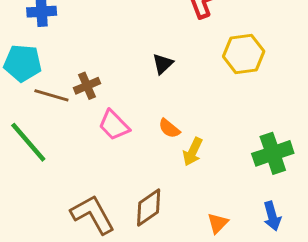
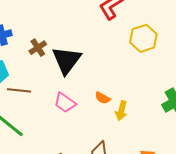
black triangle: (163, 64) -> (67, 60), moved, size x2.0
brown cross: (87, 86) -> (38, 48), moved

